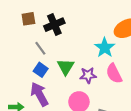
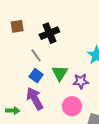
brown square: (28, 19) -> (17, 26), moved

